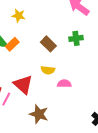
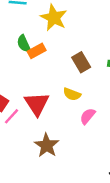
yellow star: (19, 16) -> (54, 18), size x1.5
pink semicircle: (64, 84) -> (88, 116), turned -64

